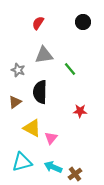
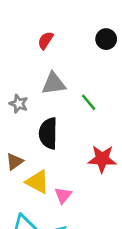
brown triangle: (15, 102) -> (15, 162), moved
red star: (80, 111) -> (102, 159), size x1.5

